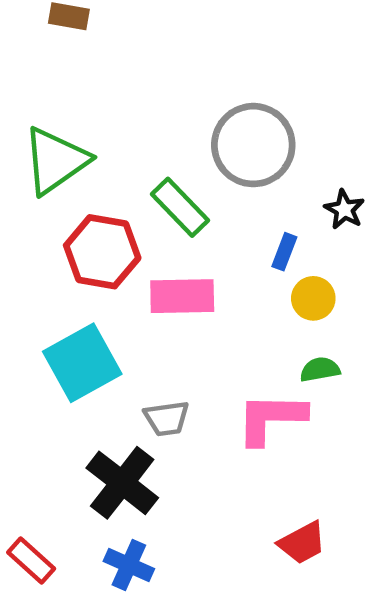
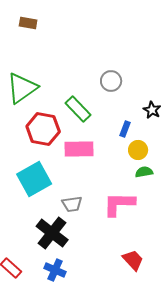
gray circle: (253, 145) -> (111, 81), size x0.6
green semicircle: (320, 369) -> (144, 172), moved
red trapezoid: (302, 543) -> (133, 260), turned -105

